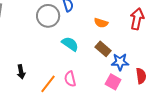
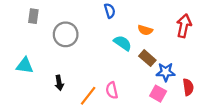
gray circle: (48, 16) -> (66, 34), moved
cyan semicircle: (70, 44) -> (123, 43), moved

